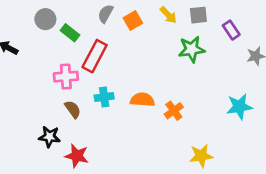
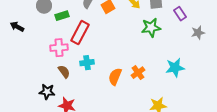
green rectangle: (70, 33) -> (62, 16), turned -56
orange semicircle: (142, 100) -> (115, 77), moved, turned -72
cyan star: (239, 107) -> (175, 68), moved

